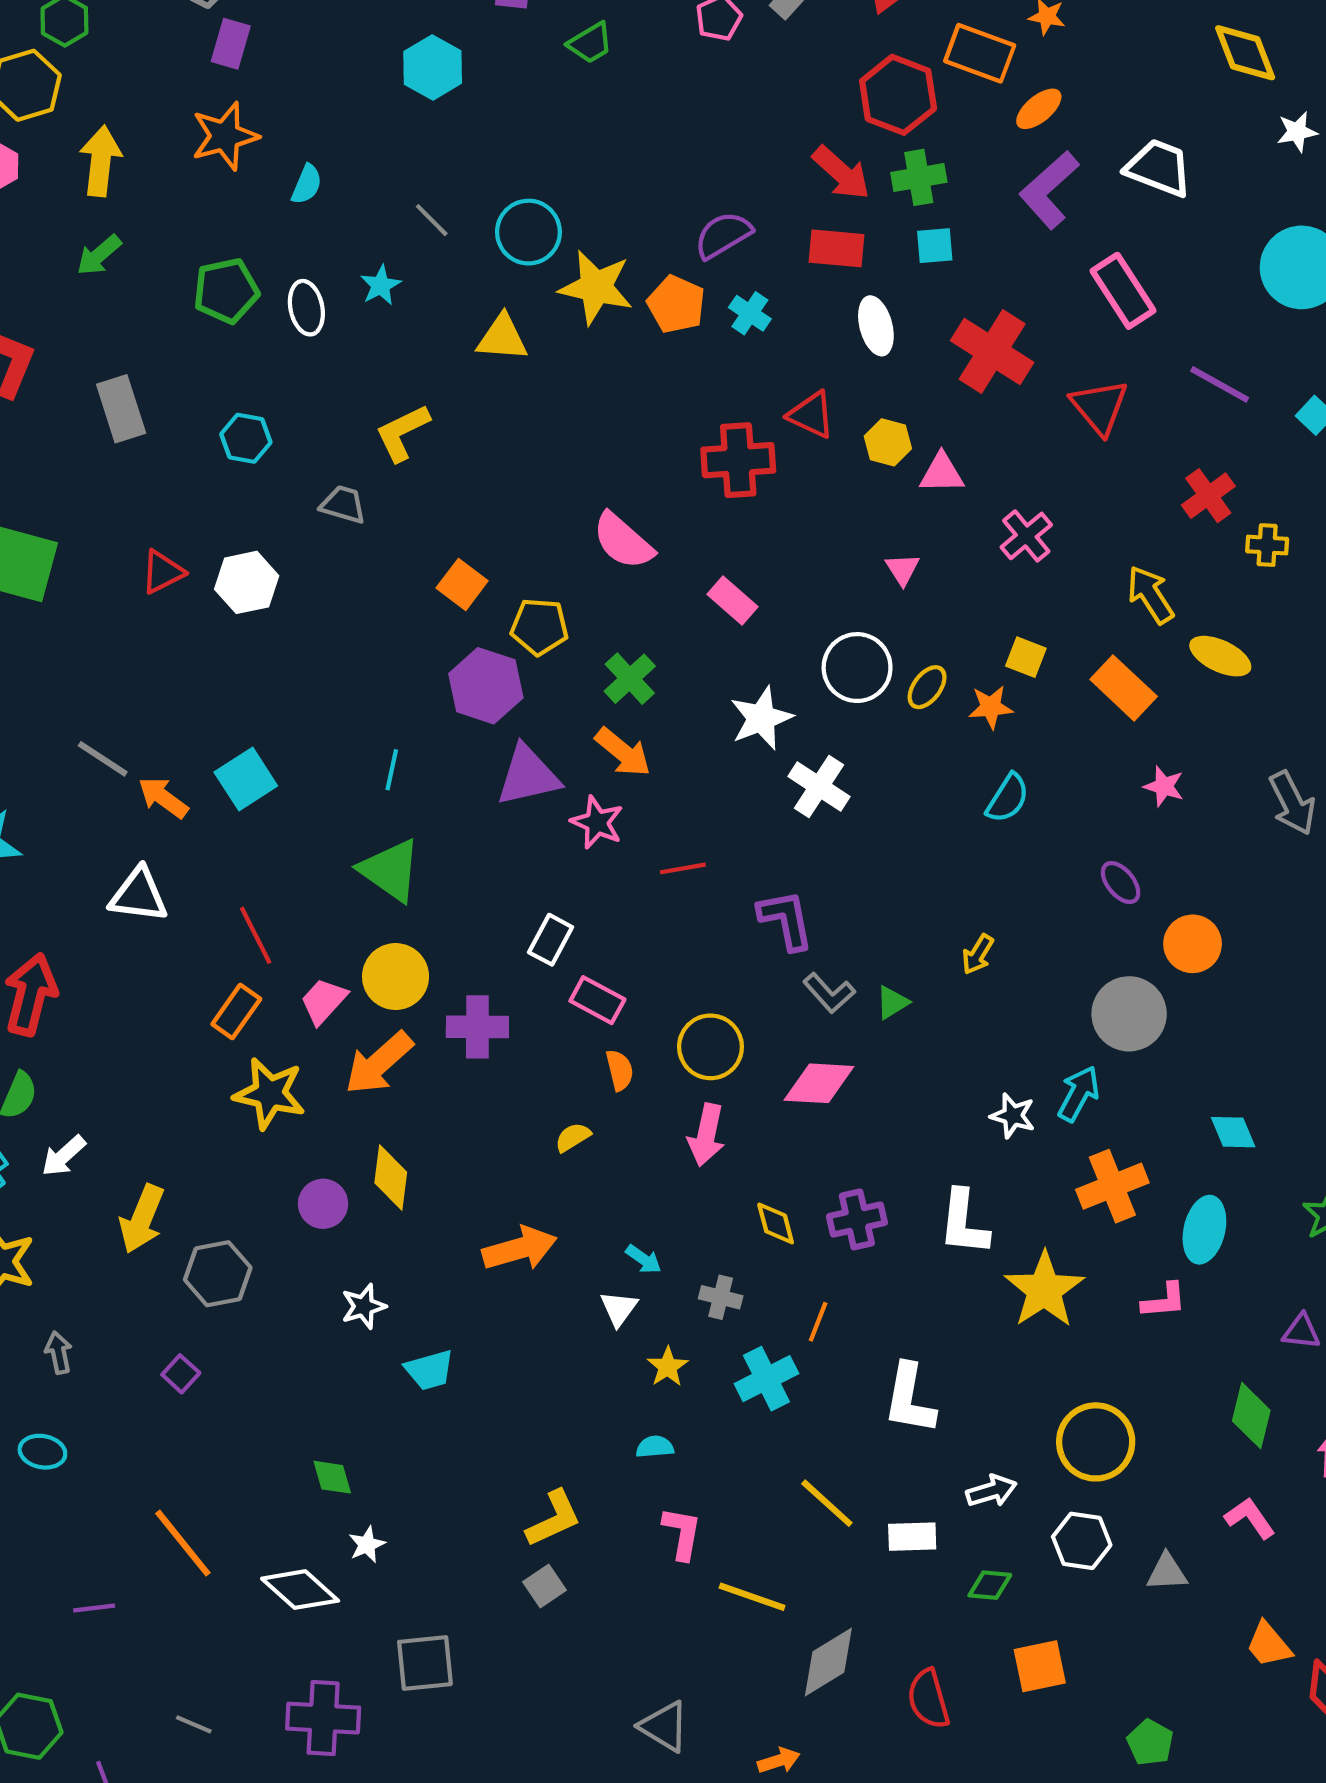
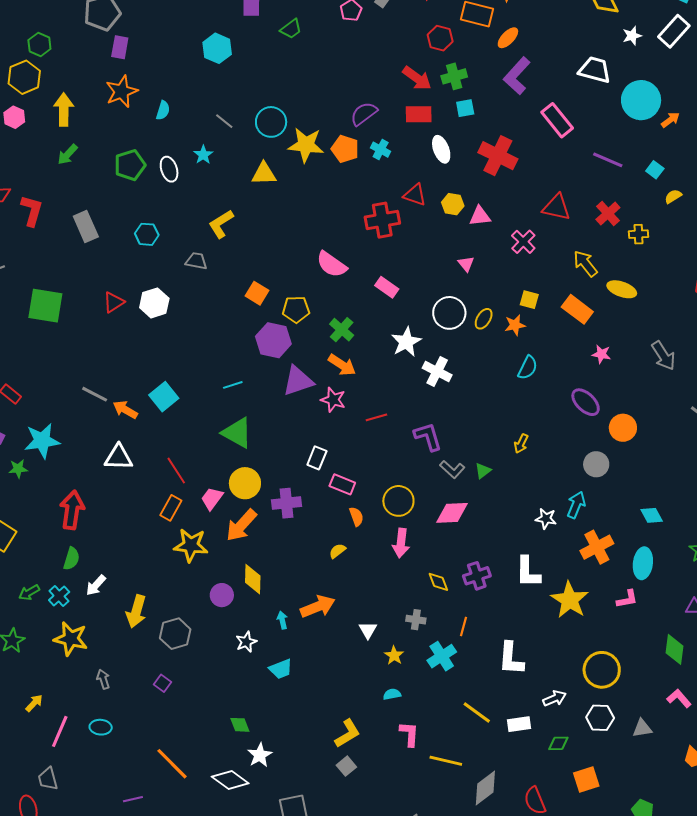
red hexagon: (898, 95) -> (440, 38), size x0.7
white trapezoid: (1159, 168) -> (595, 70), moved
red triangle: (1099, 407) -> (556, 207), moved, turned -32
cyan line: (392, 770) -> (233, 385), turned 66
purple ellipse: (1121, 883) -> (586, 402), size x1.4
gray circle: (1129, 1014) -> (596, 464), size x0.7
cyan arrow: (644, 1259) -> (282, 620), moved, turned -132
white star: (367, 1544) -> (260, 755), size x1.4

